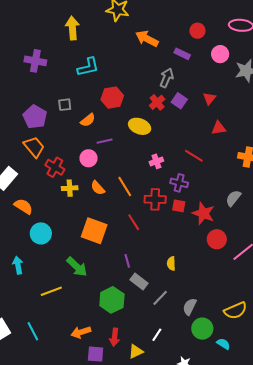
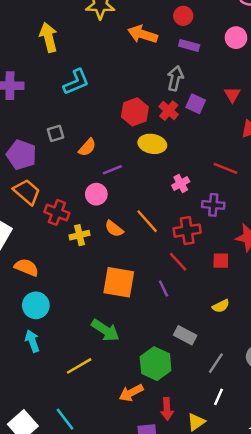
red circle: (197, 31) -> (183, 16), moved
red hexagon: (112, 98) -> (135, 112), moved
red square: (179, 206) -> (221, 261), moved
red line: (134, 222) -> (178, 262), moved
cyan circle: (41, 233) -> (36, 305), moved
purple line: (127, 261) -> (163, 289), moved
yellow semicircle: (171, 264) -> (221, 306), turned -104
gray line: (160, 298) -> (216, 363), moved
orange arrow: (81, 332) -> (131, 393), moved

